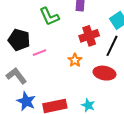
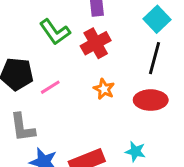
red cross: (89, 36) -> (96, 43), moved
gray L-shape: (16, 76) -> (22, 127), turned -140

